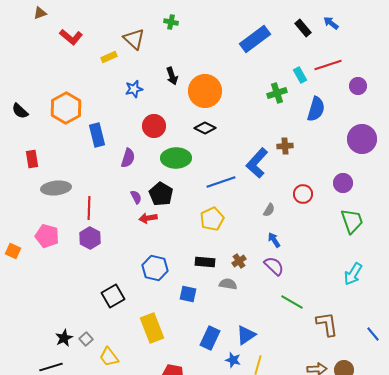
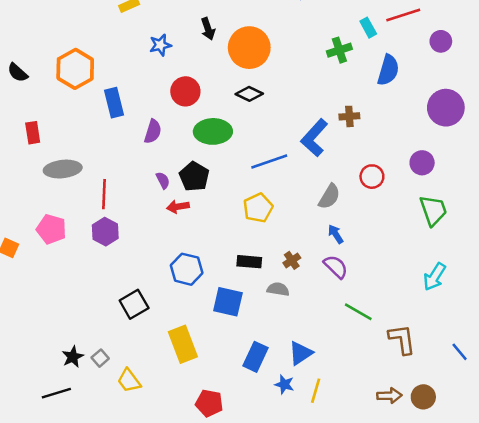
gray semicircle: (269, 210) -> (329, 197), size x1.5
blue square: (188, 294) -> (228, 302), size x1.4

